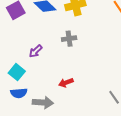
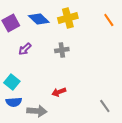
purple arrow: (36, 51) -> (25, 49), moved

